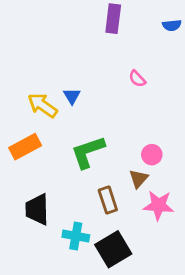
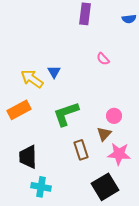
cyan cross: (76, 236) -> (41, 187), moved
black square: (113, 249) -> (105, 187), moved

